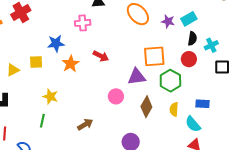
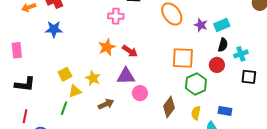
blue star: (56, 43) -> (54, 29), moved
yellow square: (36, 62) -> (65, 74), moved, turned -32
orange star: (71, 64) -> (107, 47), moved
yellow triangle: (13, 70) -> (75, 91), moved
purple triangle: (137, 77) -> (126, 76), moved
yellow star: (50, 97) -> (93, 78), moved
brown arrow: (85, 124) -> (106, 104), moved

